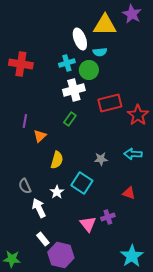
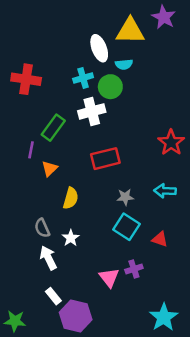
red rectangle: (110, 103) -> (105, 159), moved
green rectangle: (70, 119) -> (53, 128), moved, size x1.5
cyan square: (82, 183) -> (126, 227), moved
gray semicircle: (25, 186) -> (42, 228), moved

